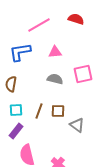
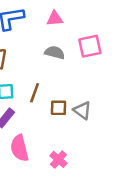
brown square: (58, 111) -> (58, 108), moved

